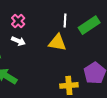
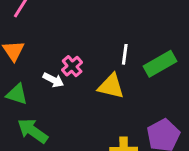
pink cross: (18, 21) -> (72, 66), moved

